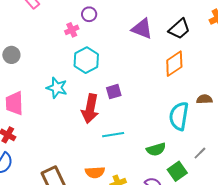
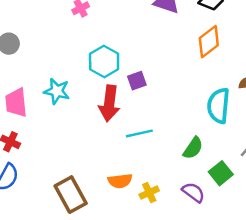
cyan hexagon: (86, 60) -> (104, 62), moved
cyan star: (57, 88) -> (57, 91), moved
green semicircle: (156, 149) -> (193, 148), turned -36

